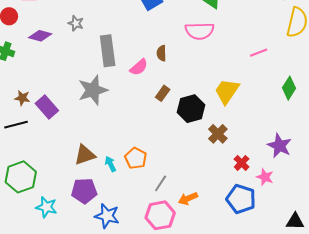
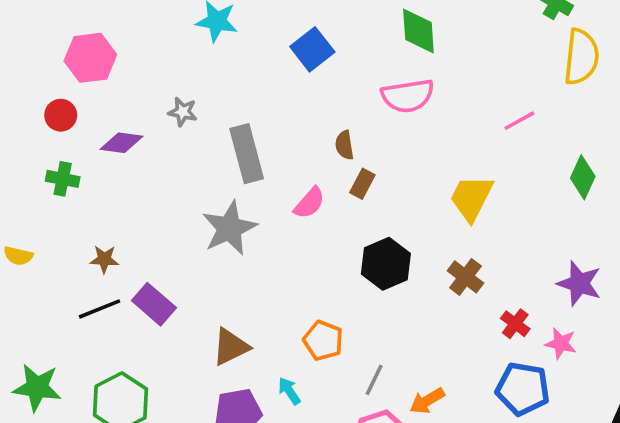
pink semicircle: (139, 67) -> (309, 203), moved
brown rectangle: (163, 93) -> (362, 184), moved
purple rectangle: (47, 107) -> (154, 304), moved
black hexagon: (191, 109) -> (386, 264), moved
cyan arrow: (110, 164) -> (289, 391), moved

